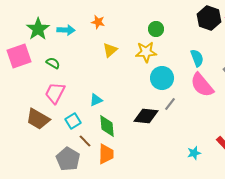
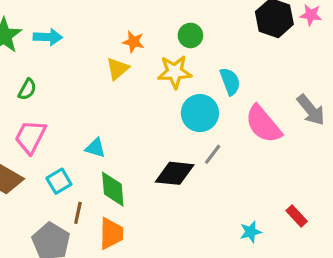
orange star: (98, 22) -> (133, 42), moved
cyan semicircle: (197, 58) -> (230, 81), moved
green semicircle: (53, 63) -> (27, 89), turned 88
cyan triangle: (96, 100) -> (95, 148), turned 40
brown line: (85, 141) -> (78, 213), turned 56

